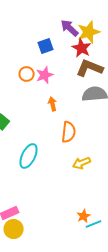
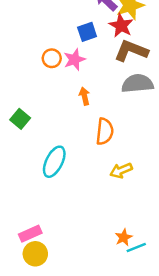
blue square: (46, 46) -> (87, 32), moved

